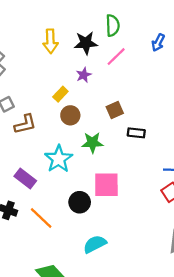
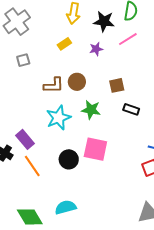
yellow rectangle: (60, 94) -> (64, 44), moved
brown L-shape: (25, 124) -> (54, 85), moved
purple rectangle: (25, 178) -> (25, 139), moved
cyan semicircle: (95, 244) -> (66, 207), moved

